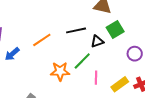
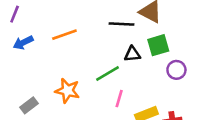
black line: (76, 30) -> (121, 24), moved
purple circle: (135, 54) -> (176, 70), moved
orange star: (60, 71) -> (67, 91), moved

